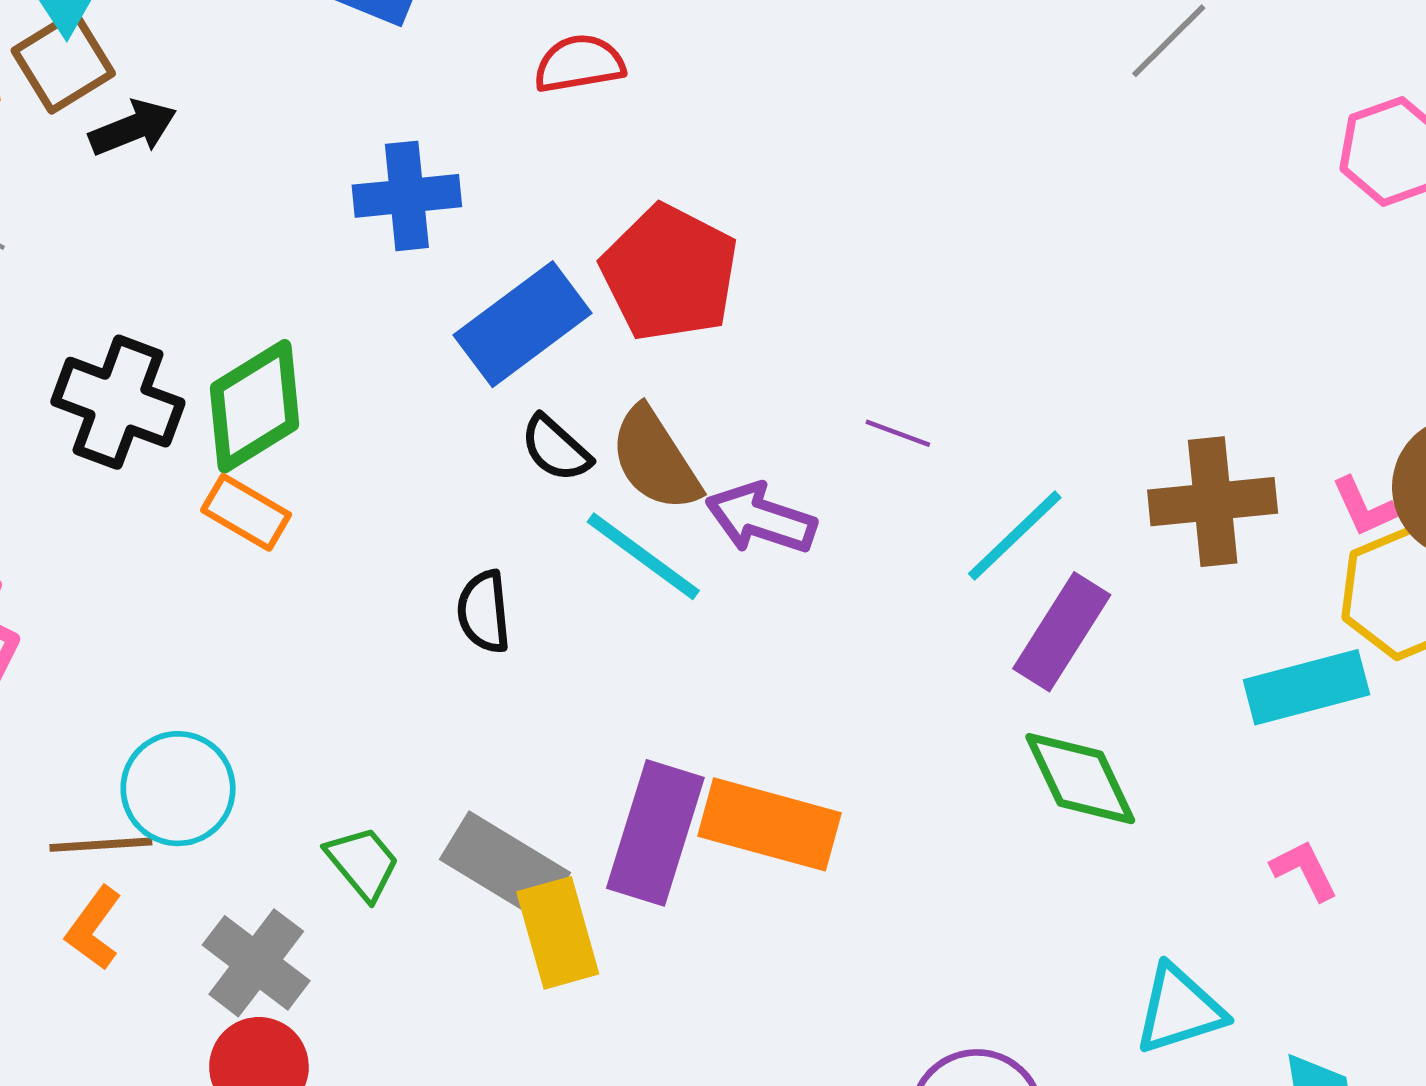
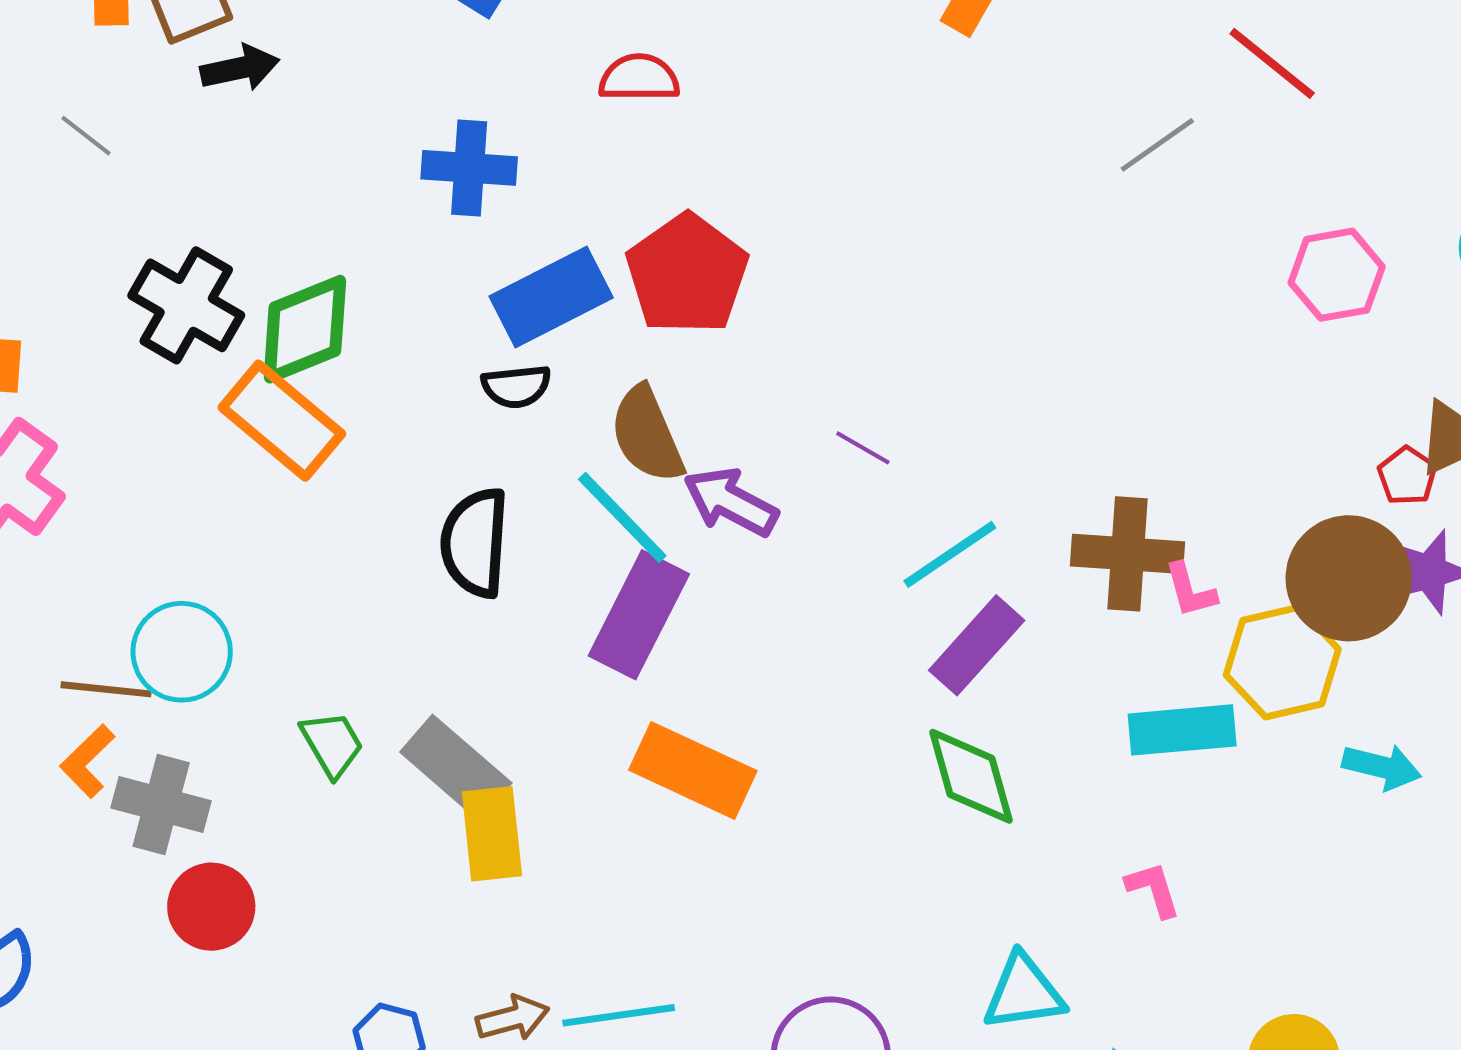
black semicircle: (556, 448) -> (516, 386), moved, turned -58
pink L-shape: (1364, 507) -> (1190, 590), moved
orange rectangle: (246, 512) -> (282, 421), size x1.6
black semicircle: (484, 612) -> (475, 543), size x1.5
purple rectangle: (655, 833) -> (639, 615), moved
gray cross: (256, 963) -> (161, 804), moved, turned -32

